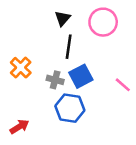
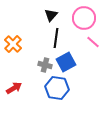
orange cross: (21, 68) -> (13, 44), moved
pink line: (123, 85) -> (93, 42), moved
red arrow: (19, 127) -> (14, 88), moved

